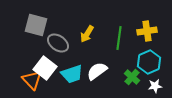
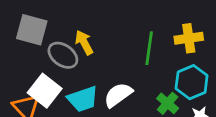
yellow arrow: (87, 34) -> (84, 43), moved, turned 120

